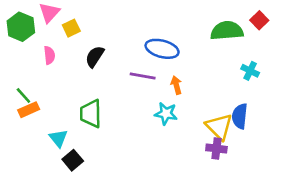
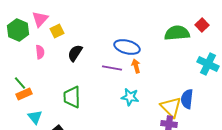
cyan cross: (250, 71) -> (208, 64), moved, size x1.5
orange arrow: (176, 85) -> (136, 66), moved
cyan triangle: (58, 138) -> (35, 117), moved

